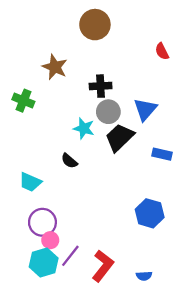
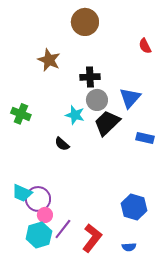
green cross: (23, 101) -> (21, 114), moved
cyan trapezoid: (30, 182) -> (22, 193), moved
blue hexagon: (150, 213) -> (134, 207), moved

